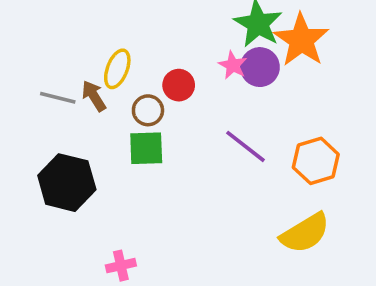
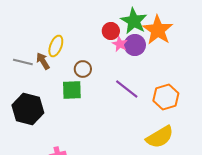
red circle: (179, 85) -> (111, 31), moved
brown circle: (148, 110) -> (83, 69), moved

